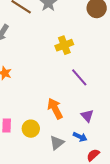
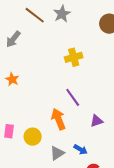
purple line: (79, 77) -> (73, 97), moved
purple triangle: (87, 116) -> (96, 121), moved, turned 48

